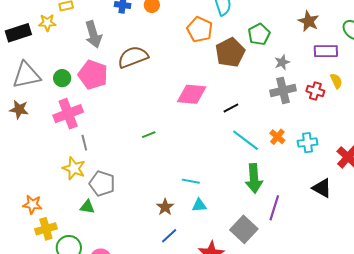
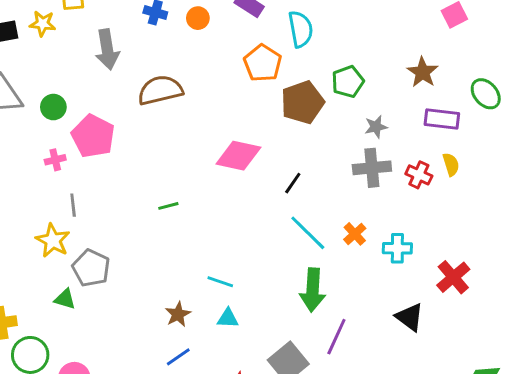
pink pentagon: (93, 75) -> (93, 136), moved
black line: (231, 108) -> (293, 183), turned -35
pink cross: (68, 114) -> (55, 160), size x0.5

